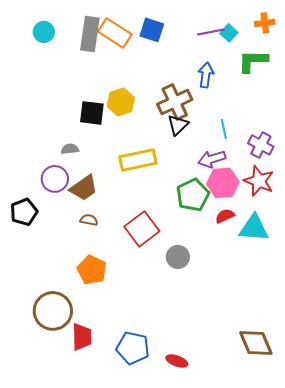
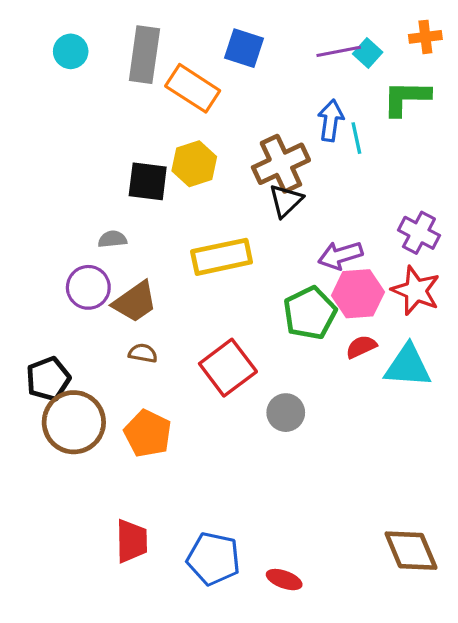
orange rectangle: (115, 33) -> (193, 88), moved
cyan line: (224, 129) -> (356, 138), moved
black pentagon: (24, 212) -> (48, 379), moved
brown circle: (53, 311) -> (74, 422), moved

